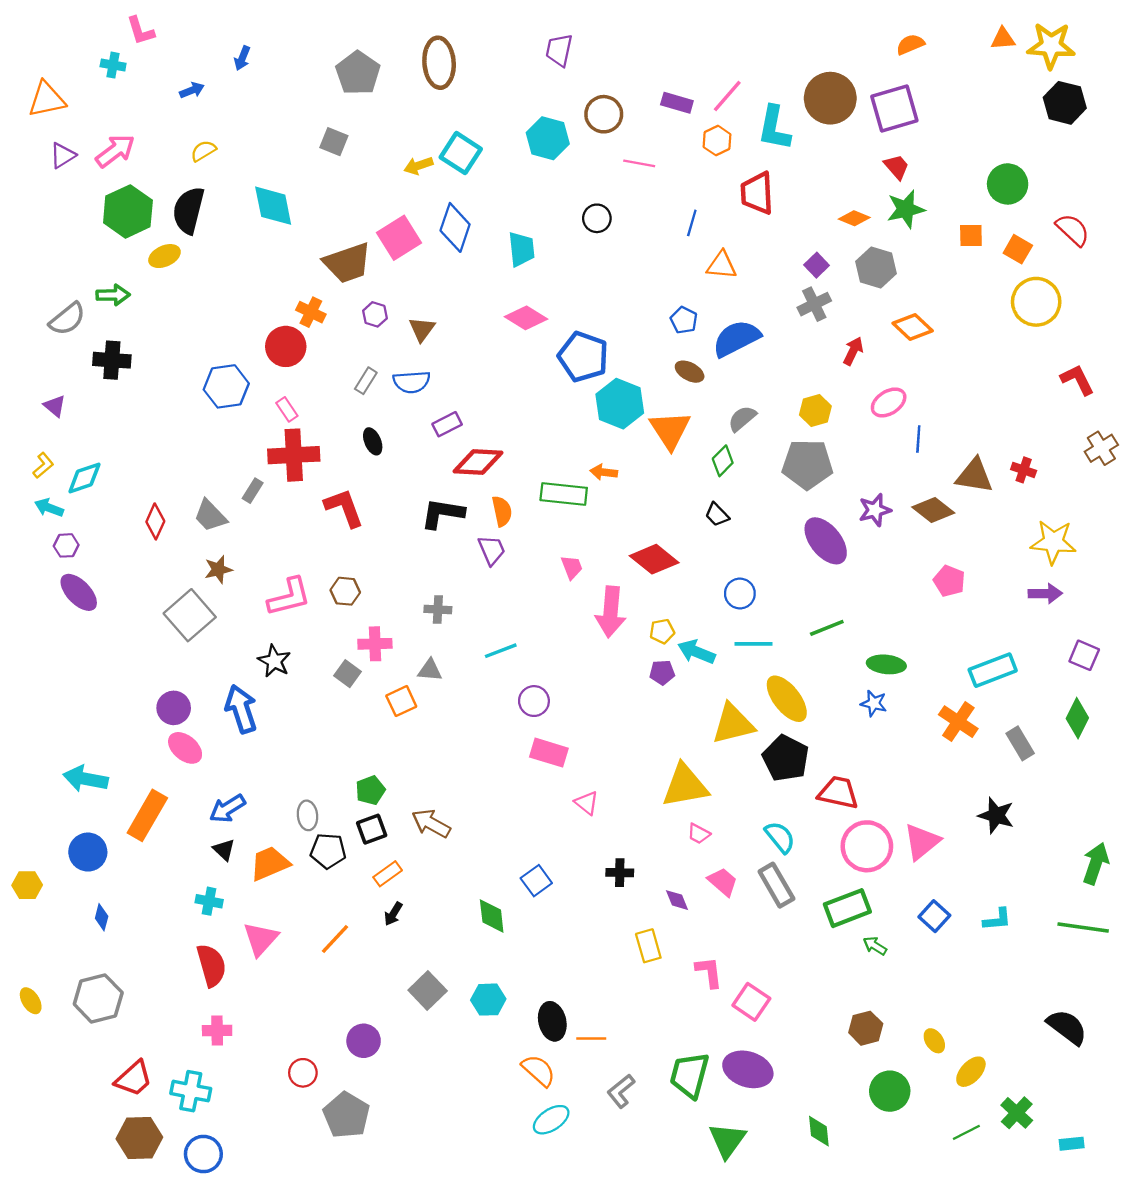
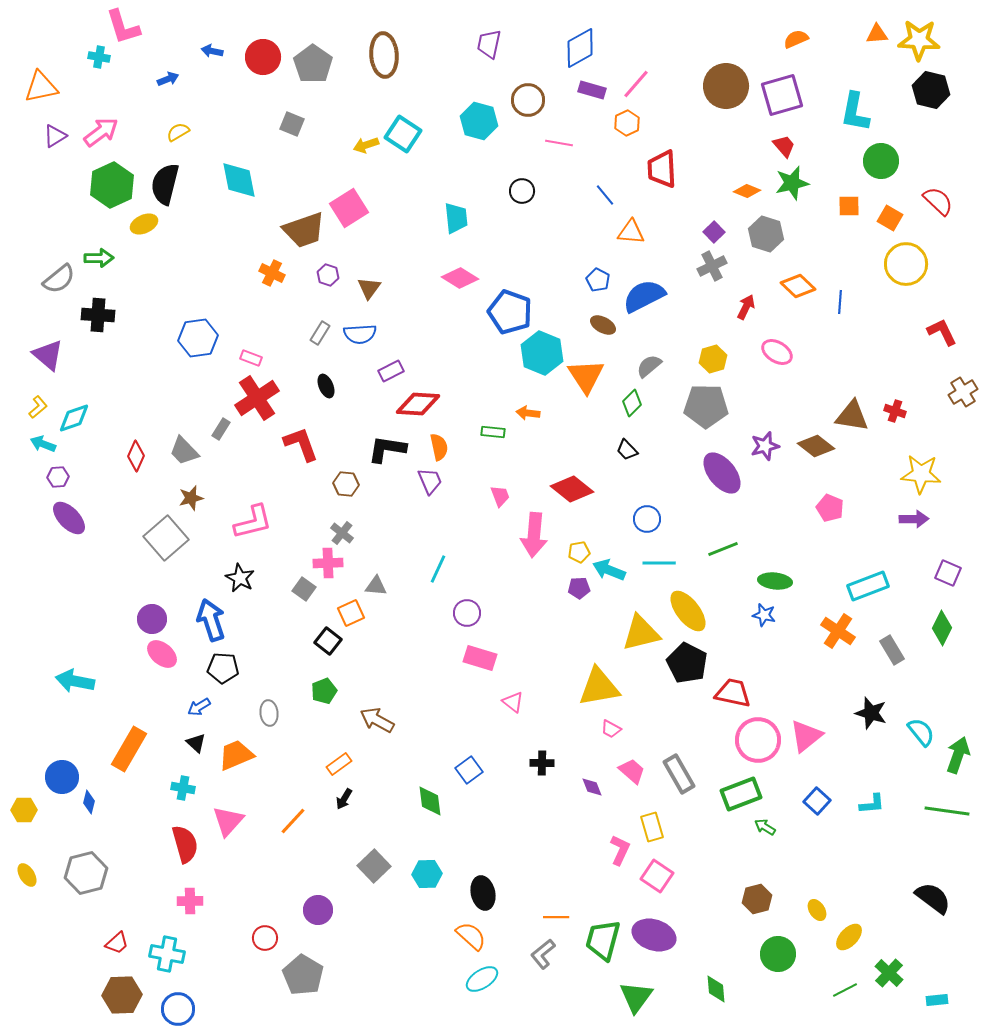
pink L-shape: (140, 31) -> (123, 27), size x1.4
blue arrow: (242, 58) -> (212, 51), turned 80
cyan L-shape: (774, 128) -> (855, 112), moved
blue line: (692, 223) -> (605, 195), turned -55
blue diamond: (455, 227) -> (580, 48), moved, turned 42
red circle: (286, 346) -> (263, 57), moved
pink ellipse: (889, 402) -> (777, 352), turned 64
purple triangle: (55, 406) -> (48, 355), size x1.6
pink rectangle: (287, 409) -> (251, 358), turned -35
blue line: (918, 439) -> (840, 302), moved
red cross: (294, 455) -> (257, 398), turned -30
green rectangle: (564, 494) -> (493, 432), size x0.6
brown hexagon: (345, 591) -> (346, 484), moved
gray cross: (438, 610) -> (342, 533), moved, turned 35
cyan line: (501, 651) -> (438, 569), turned -44
blue arrow: (227, 809) -> (199, 707), size x0.7
orange rectangle: (147, 815) -> (129, 749), moved
black square: (372, 829) -> (328, 641), moved, turned -32
cyan semicircle: (780, 837) -> (921, 732), moved
black pentagon: (328, 851) -> (223, 668), moved
blue circle: (88, 852) -> (62, 777), moved
yellow hexagon: (27, 885) -> (24, 810), moved
yellow rectangle: (648, 946) -> (652, 827), moved
pink L-shape: (709, 972) -> (620, 850), turned 32
orange line: (591, 1038) -> (556, 917), moved
red trapezoid: (134, 1079) -> (117, 943), size x0.7

